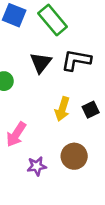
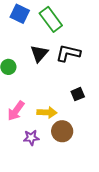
yellow arrow: (62, 109) -> (47, 112), moved, turned -108

